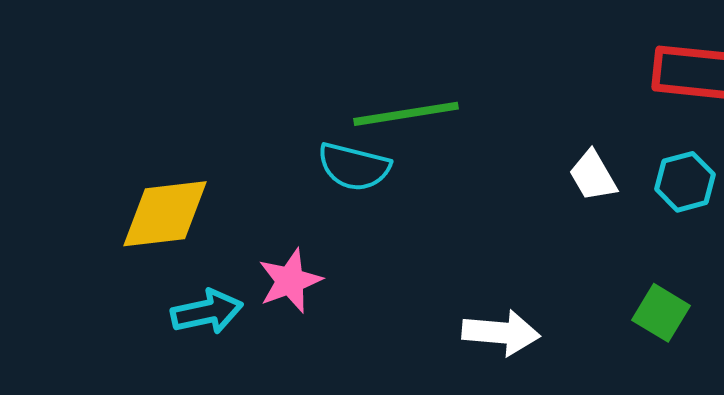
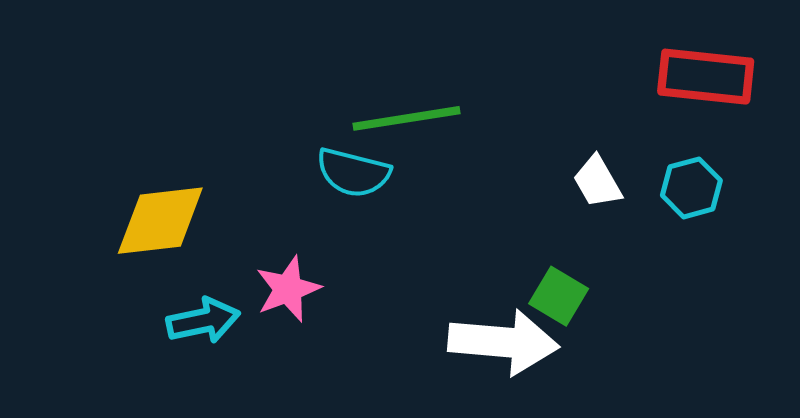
green square: (661, 313) -> (559, 296), moved
white arrow: (501, 333) -> (503, 342), size x1.4

